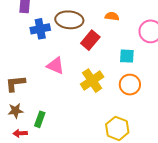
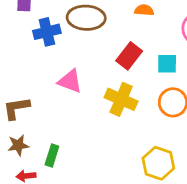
red rectangle: (90, 40) -> (129, 56), moved
yellow cross: (92, 81) -> (121, 99), turned -30

